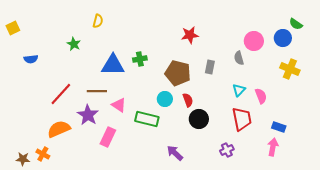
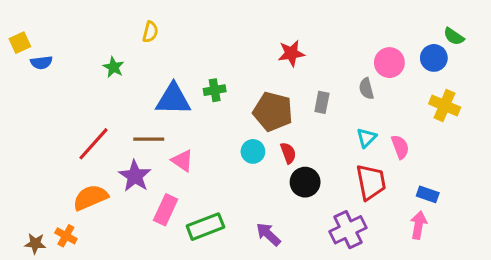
blue semicircle: (31, 59) -> (41, 63), moved
green rectangle: (147, 119) -> (205, 227), moved, turned -35
purple cross: (227, 150) -> (348, 230), size x1.6

